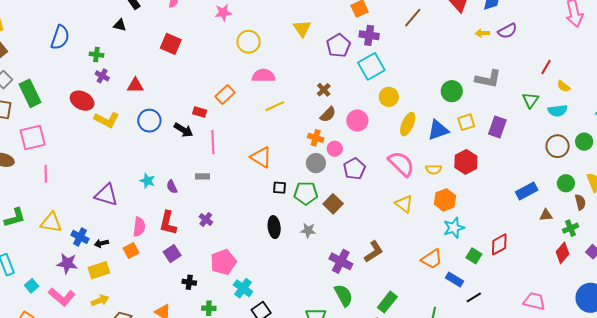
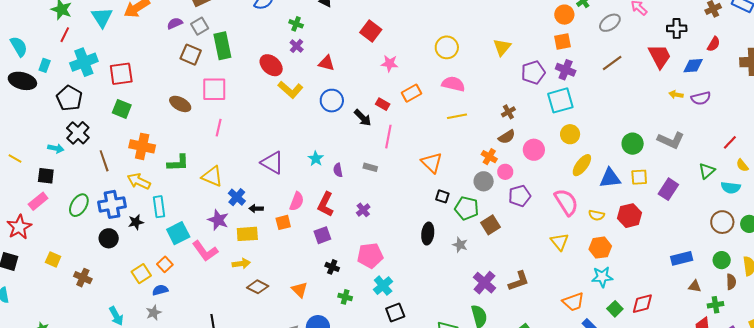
pink star: (223, 13) -> (390, 63), moved
cyan square: (32, 286) -> (178, 233), size x1.6

